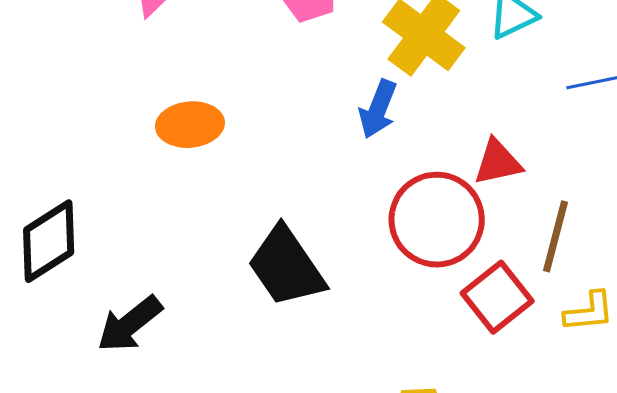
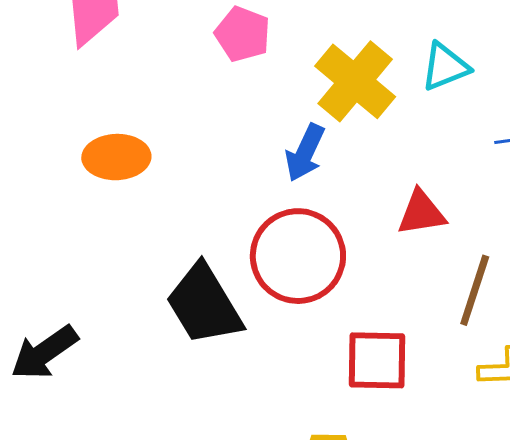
red circle: (437, 220) -> (298, 256), moved
red square: (497, 297) -> (377, 360), moved, turned 36

